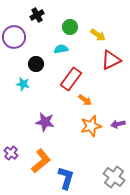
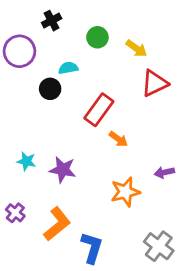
cyan semicircle: (61, 49) -> (68, 68), moved
cyan star: (23, 84) -> (26, 161), moved
orange star: (91, 126) -> (125, 192), moved

